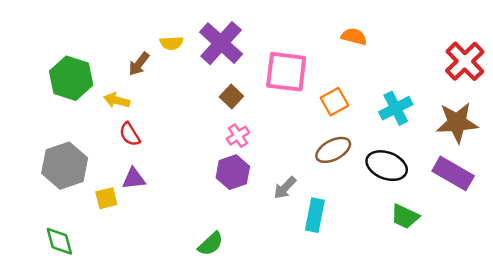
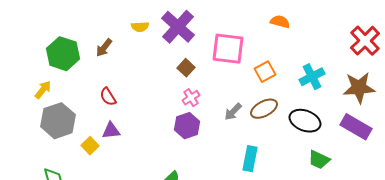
brown arrow: (139, 64) -> (104, 48), moved
yellow arrow: (117, 100) -> (43, 90), moved, turned 114
gray arrow: (285, 188) -> (233, 112), moved
yellow square: (106, 198) -> (90, 146), turned -30

